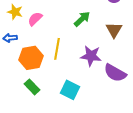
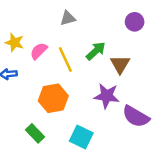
brown triangle: (114, 30) -> (120, 64), moved
yellow line: (57, 49) -> (65, 59), moved, turned -35
orange hexagon: (31, 58) -> (53, 98), moved

